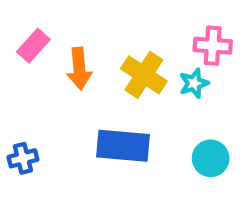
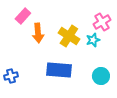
pink rectangle: (33, 46) -> (23, 16), moved
pink cross: (213, 46) -> (102, 22), turned -36

